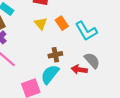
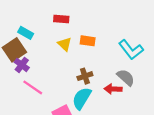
orange rectangle: (62, 23) -> (88, 41), turned -40
cyan L-shape: (86, 31) -> (131, 50), moved

